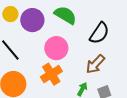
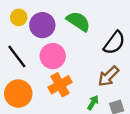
pink circle: (56, 48) -> (53, 56), moved

